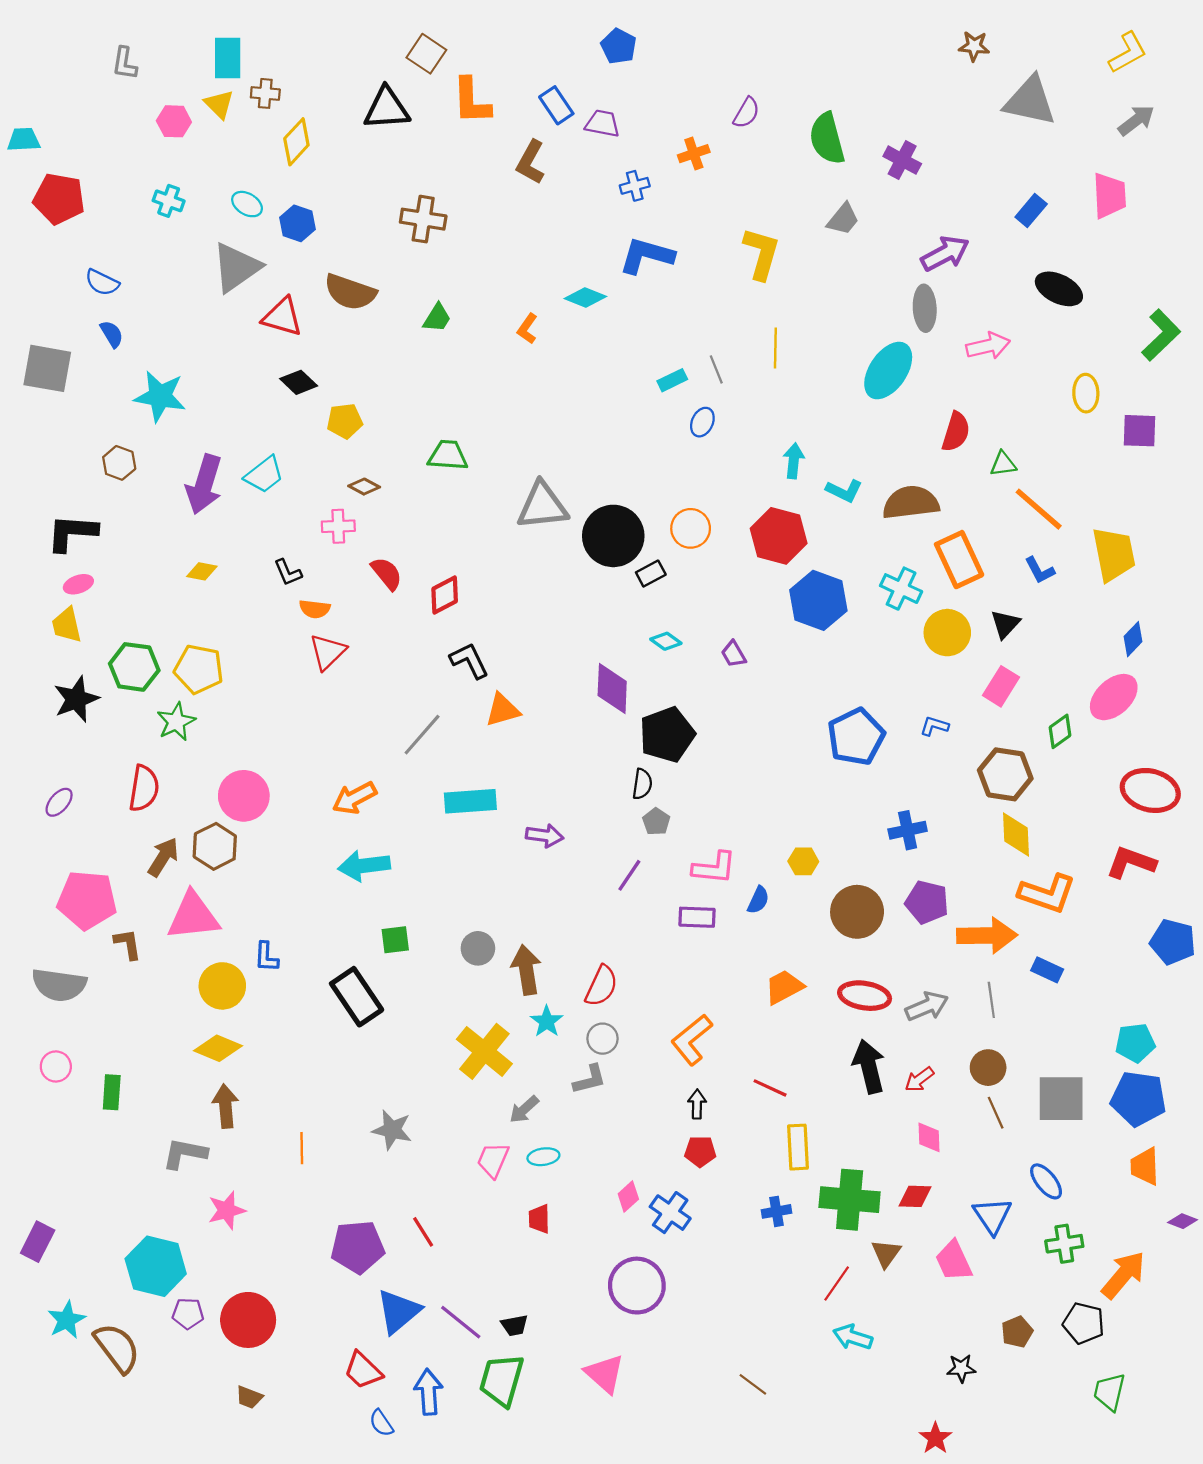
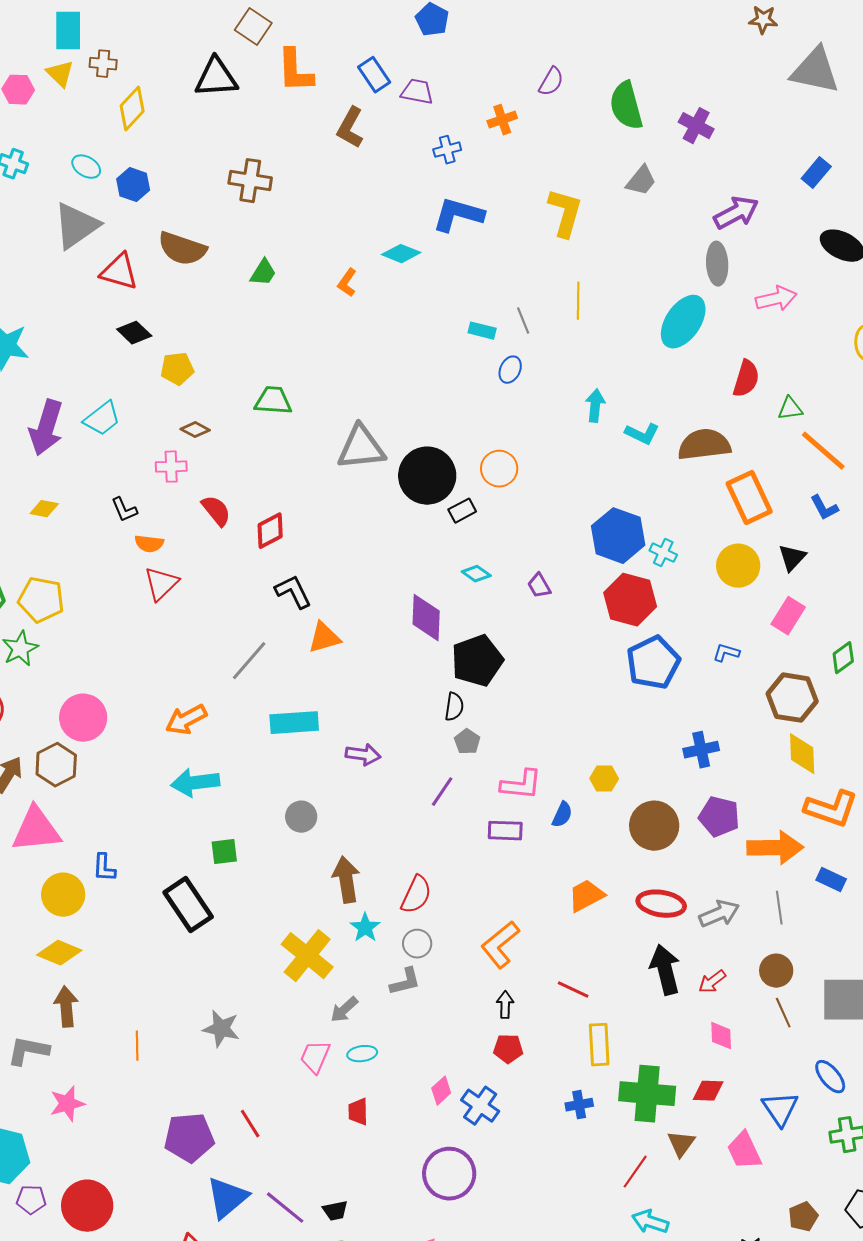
cyan rectangle: (672, 380) -> (482, 331), turned 40
red hexagon: (779, 536) -> (630, 600), moved
cyan cross: (901, 589) -> (663, 553), moved, size x0.7
gray circle: (478, 948) -> (301, 817), moved

